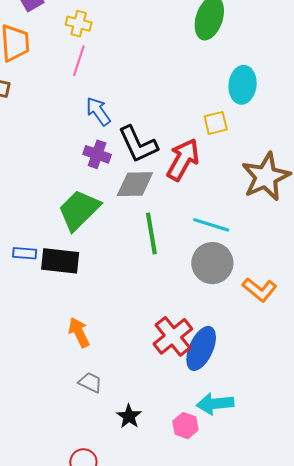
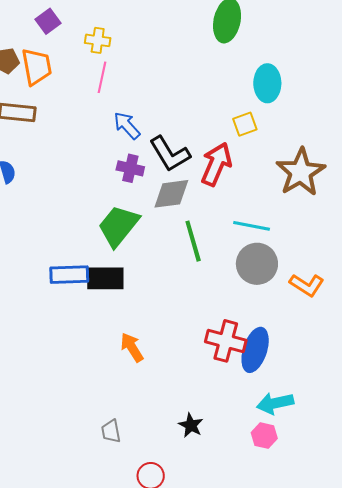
blue rectangle: (25, 253) -> (69, 275), size x1.6
red cross: (173, 336) -> (226, 341), turned -30
gray trapezoid: (90, 382) -> (111, 431), moved, turned -120
pink hexagon: (185, 426) -> (264, 436), moved

